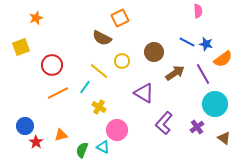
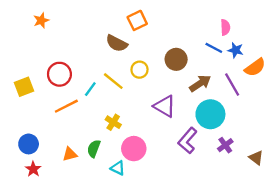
pink semicircle: (198, 11) -> (225, 27), moved
yellow square: (21, 47) -> (24, 87), moved
cyan line: (85, 87) -> (90, 89), moved
cyan circle: (215, 104) -> (210, 114), moved
red star: (36, 142) -> (33, 169), moved
green semicircle: (82, 150) -> (94, 149), moved

